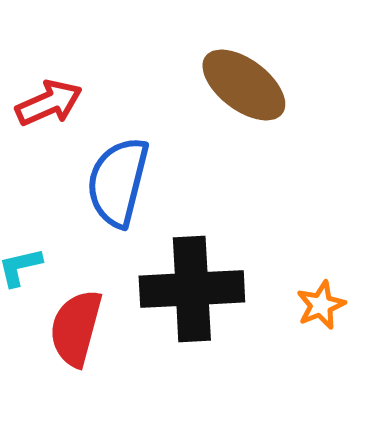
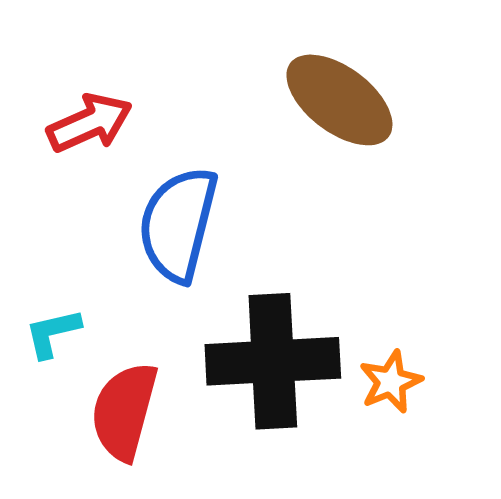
orange star: (321, 305) -> (391, 382), moved

